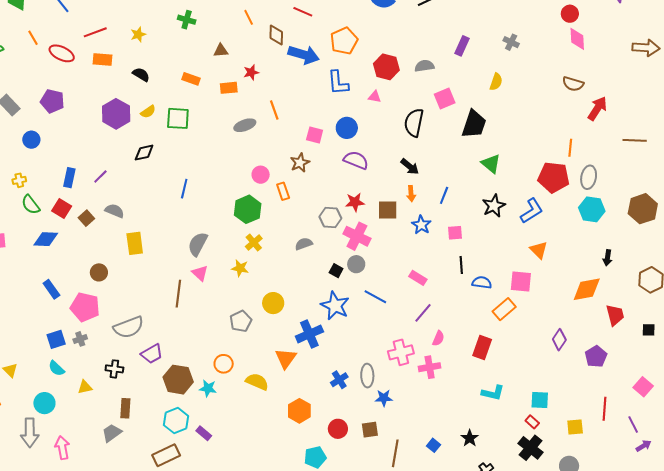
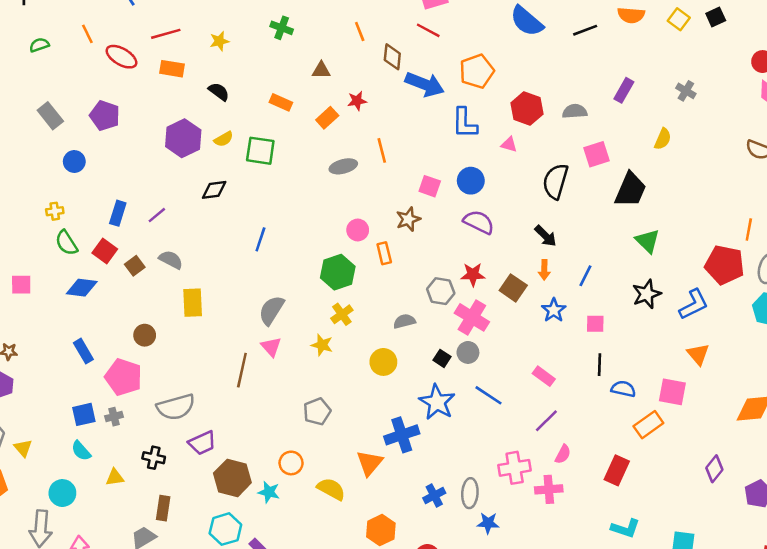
orange rectangle: (229, 88) -> (327, 118), turned -42
brown square: (388, 210) -> (513, 288), turned 30
yellow circle: (273, 303) -> (383, 362), moved

